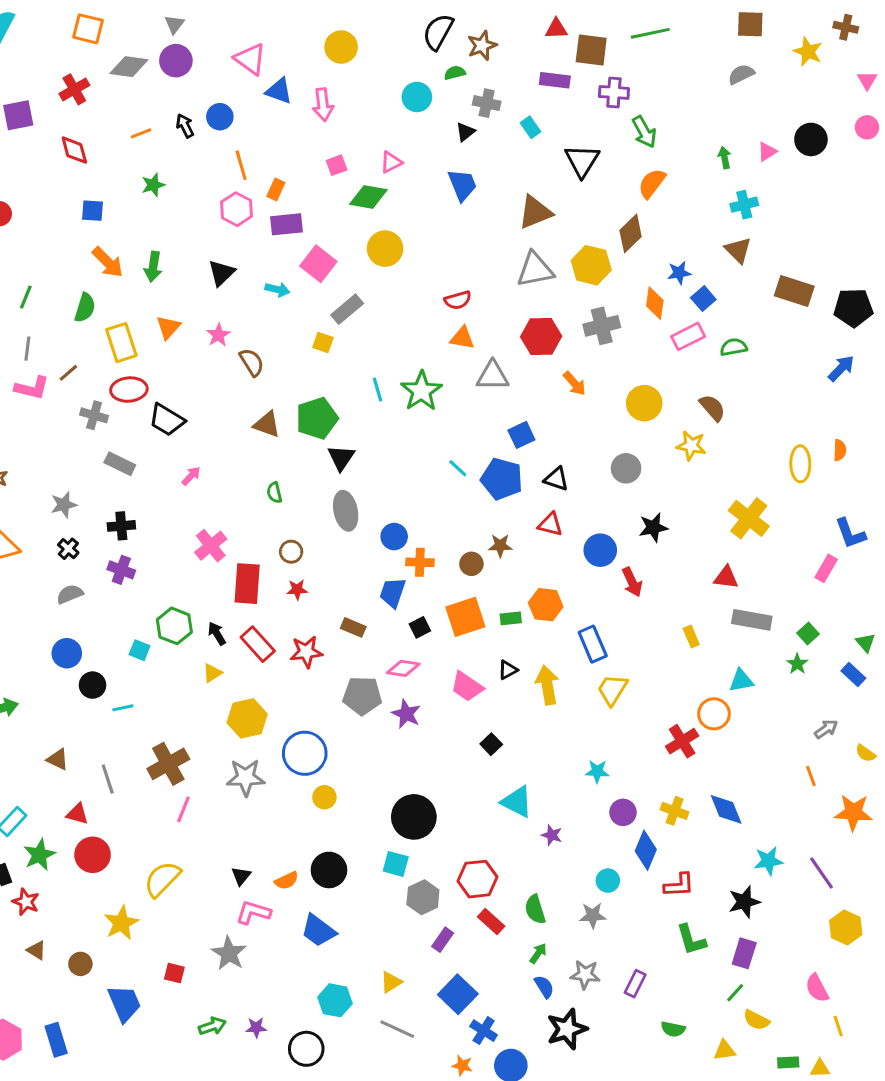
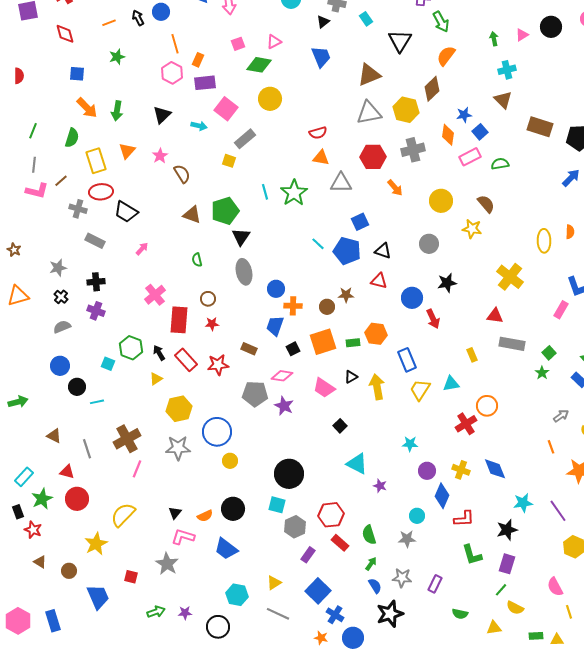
cyan triangle: (741, 681) -> (451, 384), moved

